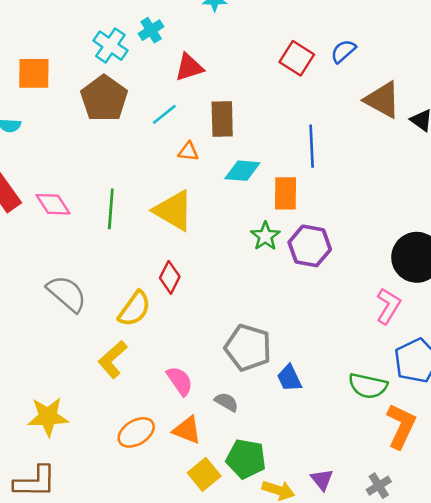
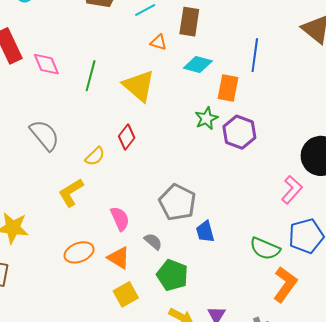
yellow semicircle: (134, 309) -> (95, 156), size x0.7
green pentagon: (246, 459) -> (172, 275), moved

